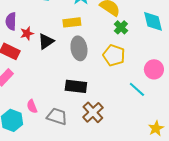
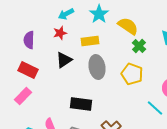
red star: (27, 33) -> (60, 33), moved
black rectangle: (76, 86) -> (81, 104), moved

